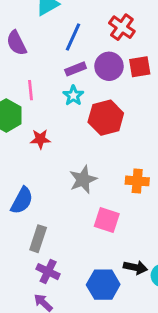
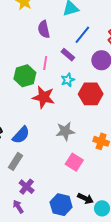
purple rectangle: (76, 69) -> (68, 55), moved, turned 48
cyan star: (73, 95) -> (68, 80), moved
red star: (40, 139) -> (44, 97), size x1.6
gray rectangle: (38, 239) -> (16, 161), moved

